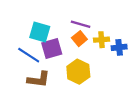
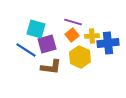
blue cross: (119, 47) -> (108, 43), size x1.5
yellow hexagon: (78, 72) -> (80, 57), moved
brown L-shape: (39, 79) -> (51, 67), moved

